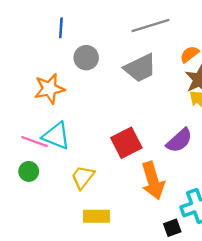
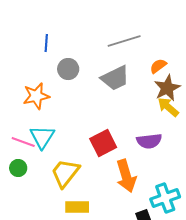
cyan triangle: (56, 136) -> (42, 137), turned 40
purple semicircle: (179, 140) -> (149, 141), turned 35
yellow trapezoid: (83, 177) -> (65, 173), size x1.4

